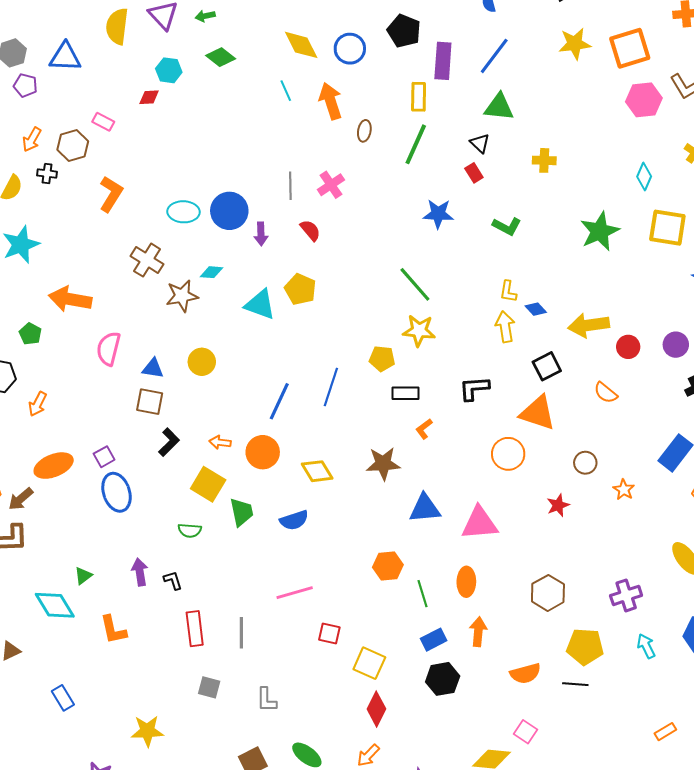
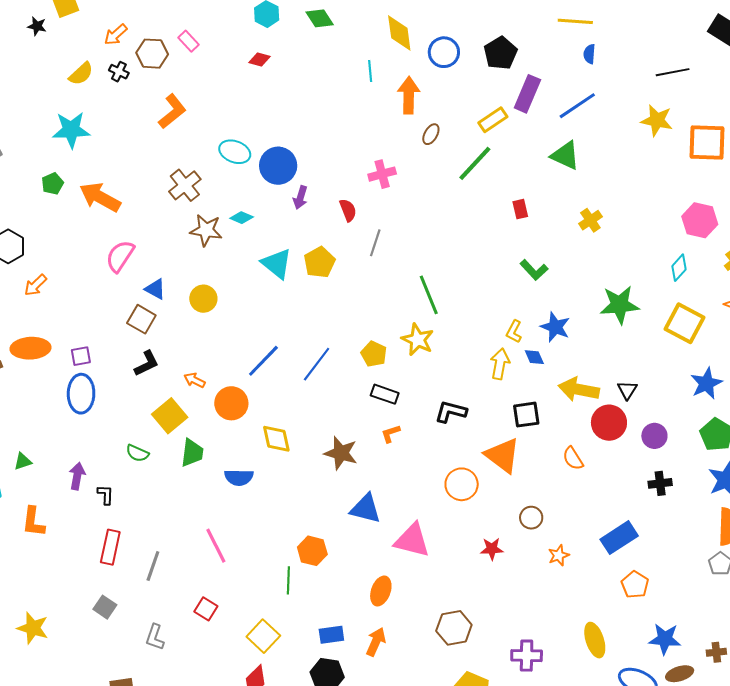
red diamond: (149, 97) -> (259, 59), moved
yellow rectangle: (419, 97) -> (493, 120), turned 36
pink hexagon: (644, 100) -> (700, 220), moved
black triangle: (480, 143) -> (627, 390), moved
yellow cross: (544, 160) -> (590, 220), turned 35
gray line: (290, 186) -> (375, 243), moved
blue star: (438, 214) -> (555, 327), moved
green pentagon: (30, 334) -> (53, 184), moved
red circle: (628, 347) -> (609, 423), size x1.5
pink line: (295, 593) -> (216, 546), turned 60
green line: (422, 594) -> (288, 580), moved
red square: (329, 633) -> (206, 609), moved

